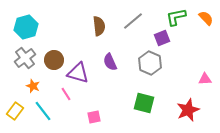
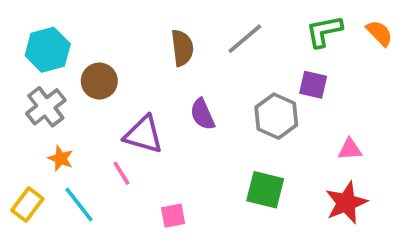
purple square: (162, 38) -> (313, 85), moved, turned 35
brown circle: (54, 60) -> (99, 81), moved
pink triangle: (205, 79) -> (350, 149), moved

